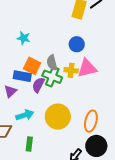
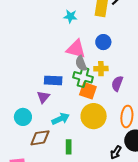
cyan star: (24, 38) -> (70, 16), moved
orange square: (32, 66) -> (88, 91), moved
pink triangle: (87, 68) -> (76, 49), moved, turned 35
purple semicircle: (38, 85) -> (117, 84), moved

